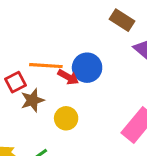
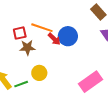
yellow circle: (66, 118) -> (39, 73), moved

